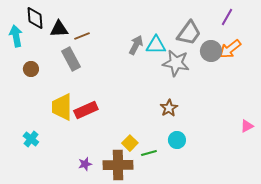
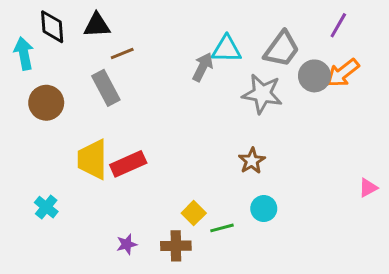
black triangle: (59, 29) -> (97, 25), moved
cyan triangle: (156, 45) -> (227, 49), moved
brown circle: (31, 69) -> (46, 103), size x1.5
brown cross: (118, 165) -> (176, 246), size x0.7

